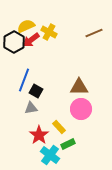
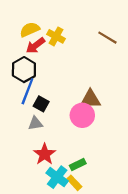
brown line: (94, 33) -> (107, 38), turned 54
black hexagon: (14, 42) -> (24, 70), moved
pink circle: (81, 109) -> (82, 115), moved
yellow rectangle: (59, 127) -> (74, 183), moved

